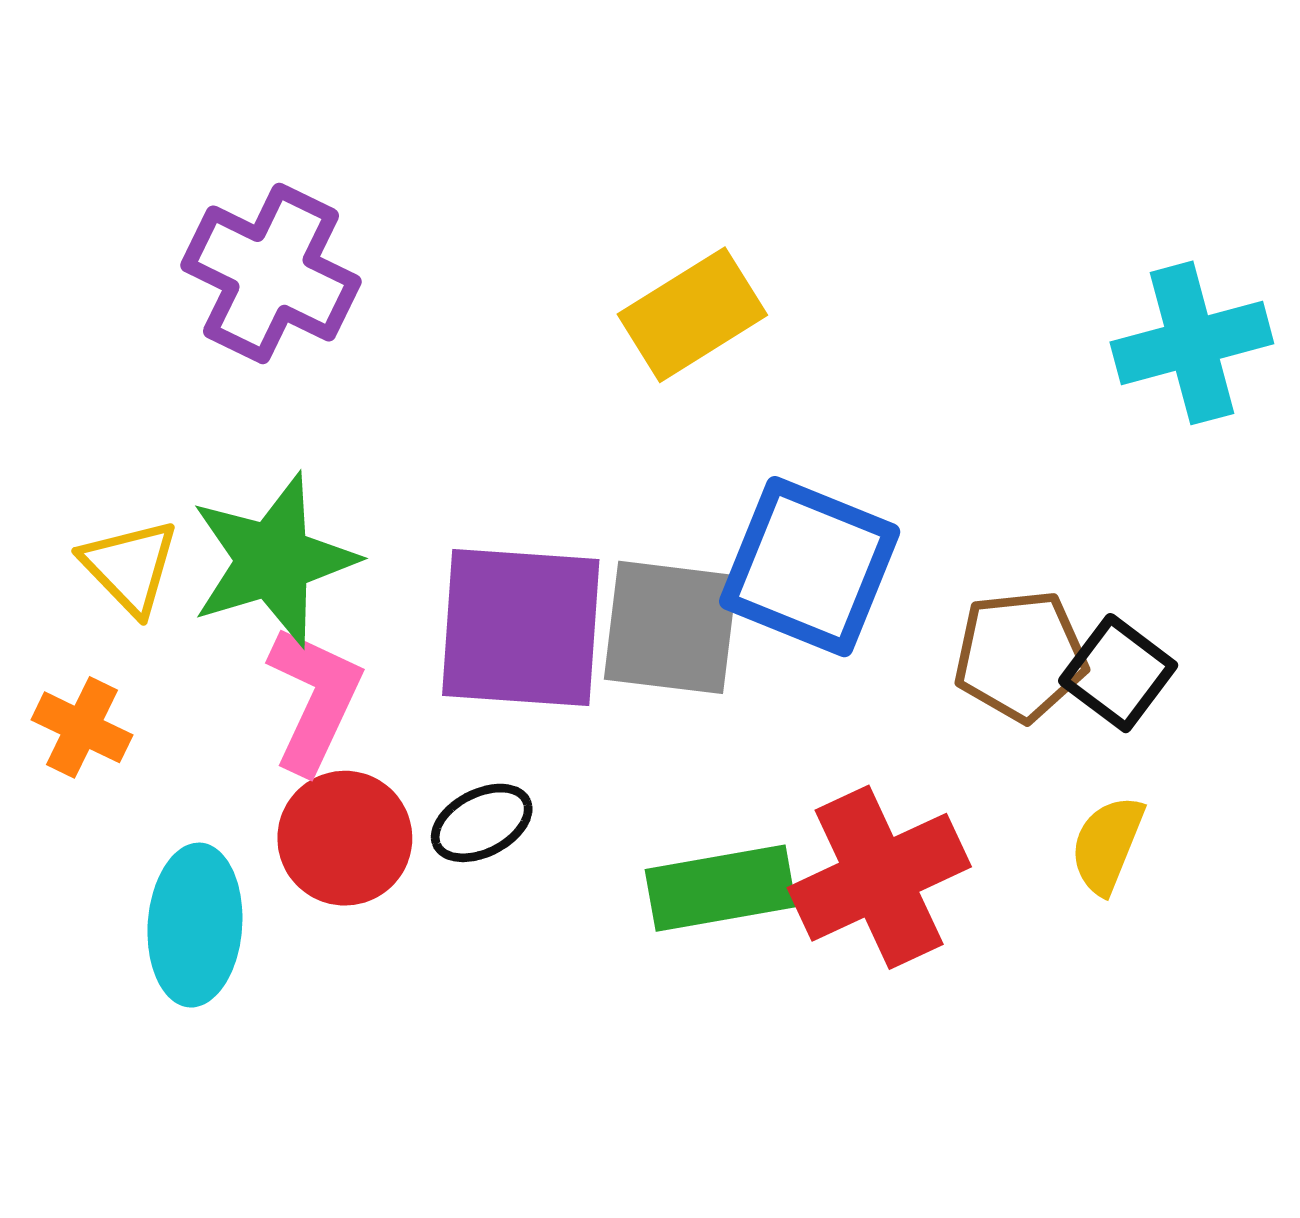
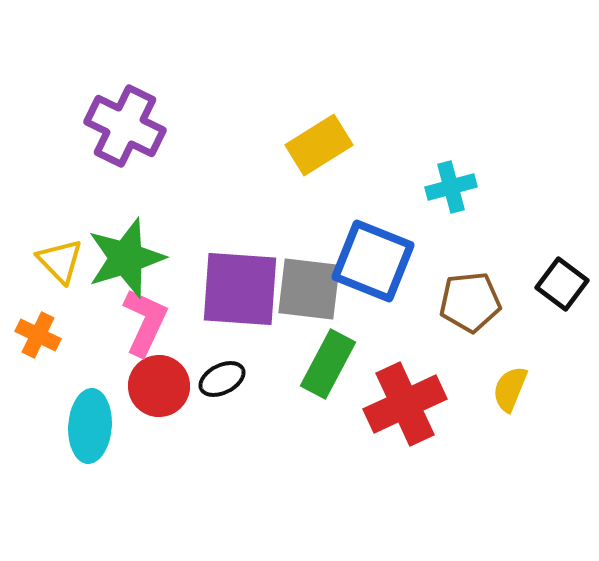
cyan cross: (1192, 343) -> (451, 187), moved, size x0.7
black square: (1118, 673) -> (562, 284), moved
green rectangle: (721, 888) -> (328, 364), moved, turned -52

